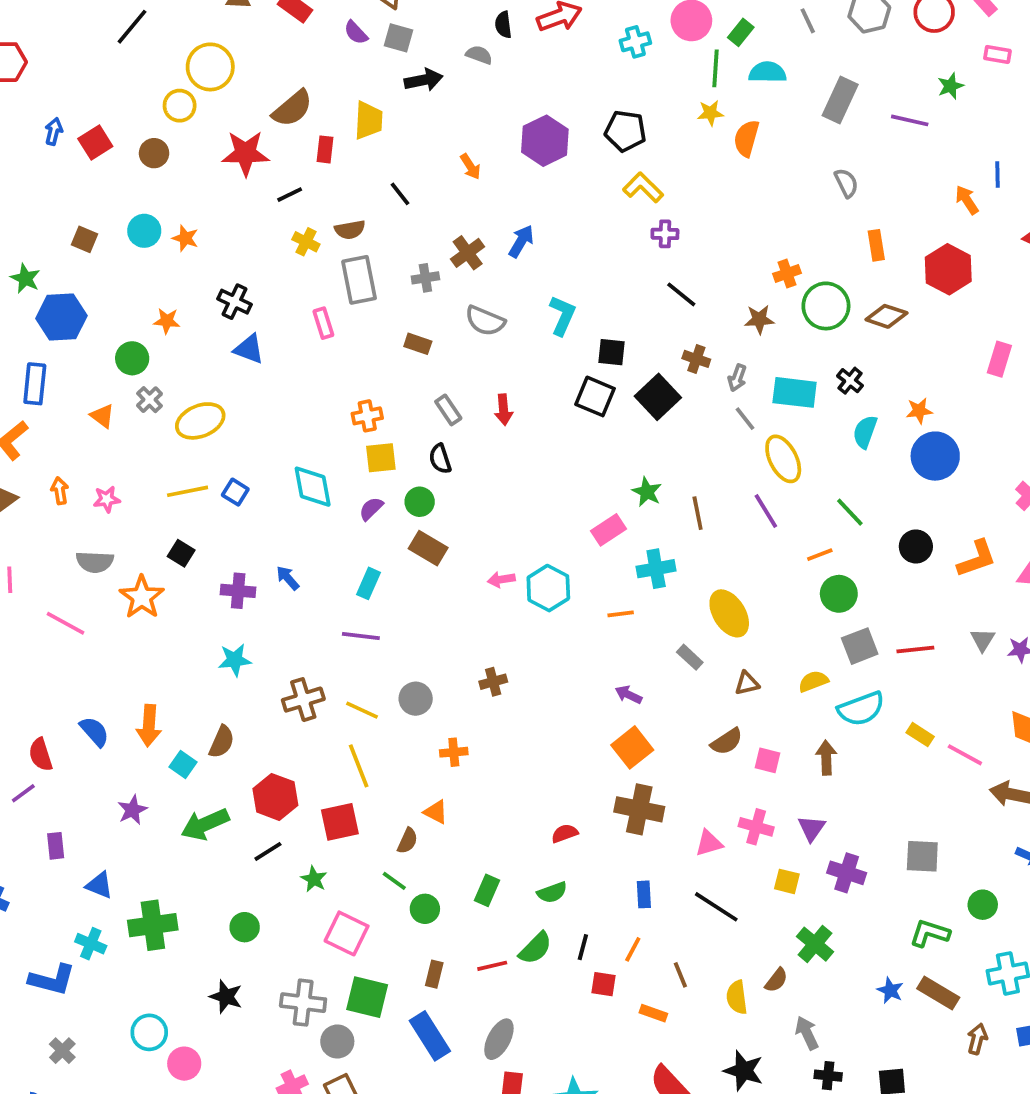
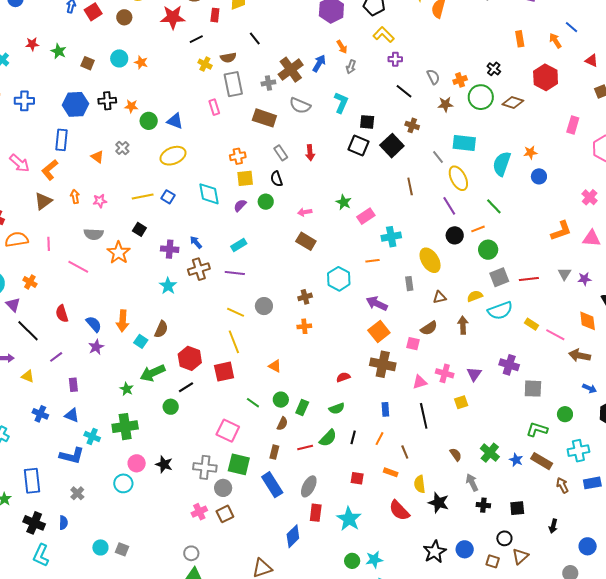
orange arrow: (470, 167) -> (342, 47), moved
blue line: (998, 175) -> (572, 27), turned -48
gray semicircle: (846, 183) -> (433, 77), moved
orange rectangle: (876, 245) -> (520, 39), moved
brown cross: (468, 253) -> (291, 70), size x1.4
green star: (25, 278) -> (59, 51), moved
black cross: (235, 302) -> (107, 101), moved, turned -30
brown rectangle: (418, 344) -> (264, 118), size x1.6
green circle: (132, 358) -> (149, 121), moved
gray arrow: (737, 378) -> (351, 67), moved
black cross: (850, 381) -> (494, 69), moved
yellow ellipse: (200, 421) -> (173, 156), moved
cyan semicircle: (865, 432) -> (502, 164), size x1.4
blue circle: (935, 456) -> (539, 176), size x0.6
green star: (647, 492) -> (344, 202), moved
brown line: (698, 513) -> (410, 186), moved
black circle: (916, 546) -> (455, 235), moved
brown rectangle: (428, 548) -> (306, 241), moved
pink arrow: (501, 580) -> (305, 212), moved
cyan rectangle: (368, 583) -> (239, 245), turned 35
cyan hexagon: (548, 588) -> (339, 279), moved
gray rectangle: (690, 657) -> (409, 284), turned 40
cyan star: (235, 660) -> (168, 286), turned -30
purple arrow: (628, 695) -> (377, 303), size x1.5
brown cross: (303, 700) -> (199, 269), moved
orange cross: (454, 752) -> (304, 326), moved
red semicircle: (41, 755) -> (62, 314), moved
brown arrow: (826, 758) -> (463, 325), moved
pink square: (768, 760) -> (413, 344), moved
purple star: (132, 810) -> (96, 347), moved
brown semicircle: (407, 841) -> (282, 424), moved
purple cross: (847, 873) -> (509, 365), moved
green star: (314, 879) -> (127, 389), moved
yellow square: (787, 881) -> (461, 402), turned -32
blue triangle: (99, 885) -> (72, 415), moved
black line: (716, 907) -> (424, 416), turned 45
green circle: (425, 909) -> (281, 400), moved
green circle: (245, 927) -> (171, 407), moved
green cross: (815, 944) -> (490, 453), moved
brown semicircle: (776, 980) -> (456, 455), turned -72
red square: (603, 984) -> (357, 478), moved
yellow semicircle: (737, 997) -> (420, 484), moved
brown arrow: (977, 1039) -> (562, 485), turned -42
pink circle: (184, 1064) -> (137, 463), moved

